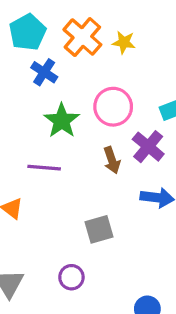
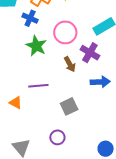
blue cross: (44, 72) -> (30, 18), moved
purple line: (44, 168) -> (38, 86), moved

